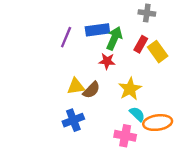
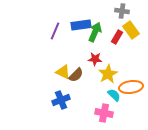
yellow rectangle: (158, 52) -> (131, 30), moved
red star: (107, 61) -> (95, 59), moved
yellow triangle: (76, 86) -> (63, 72), turned 35
orange ellipse: (158, 123) -> (131, 87), moved

